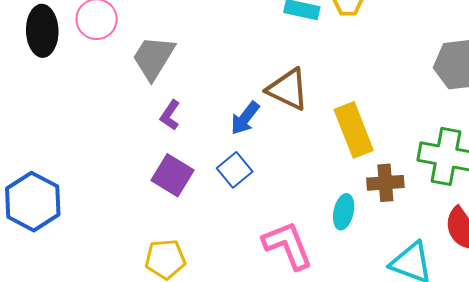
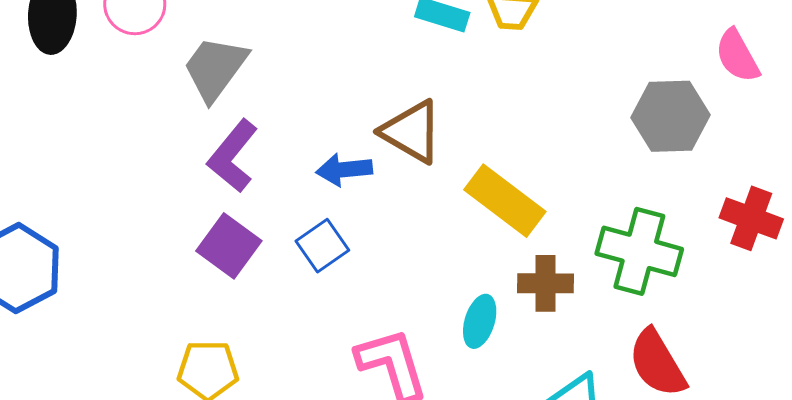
purple L-shape: (170, 115) -> (233, 156), size x1.6
blue arrow: (245, 118) -> (344, 170), turned 42
yellow rectangle: (354, 130) -> (505, 201), turned -36

